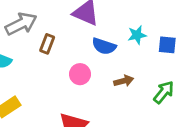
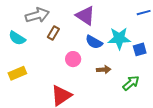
cyan star: (137, 35) -> (119, 38), size x1.6
blue square: (167, 45) -> (140, 49), turned -32

